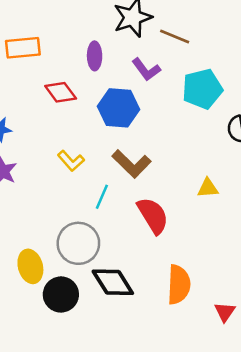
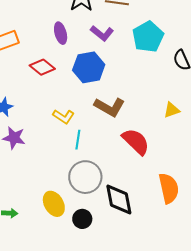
cyan line: (102, 197) -> (78, 140), moved
black diamond: (113, 282) -> (119, 199), turned 36
black circle: (61, 294) -> (82, 219), size x0.7

